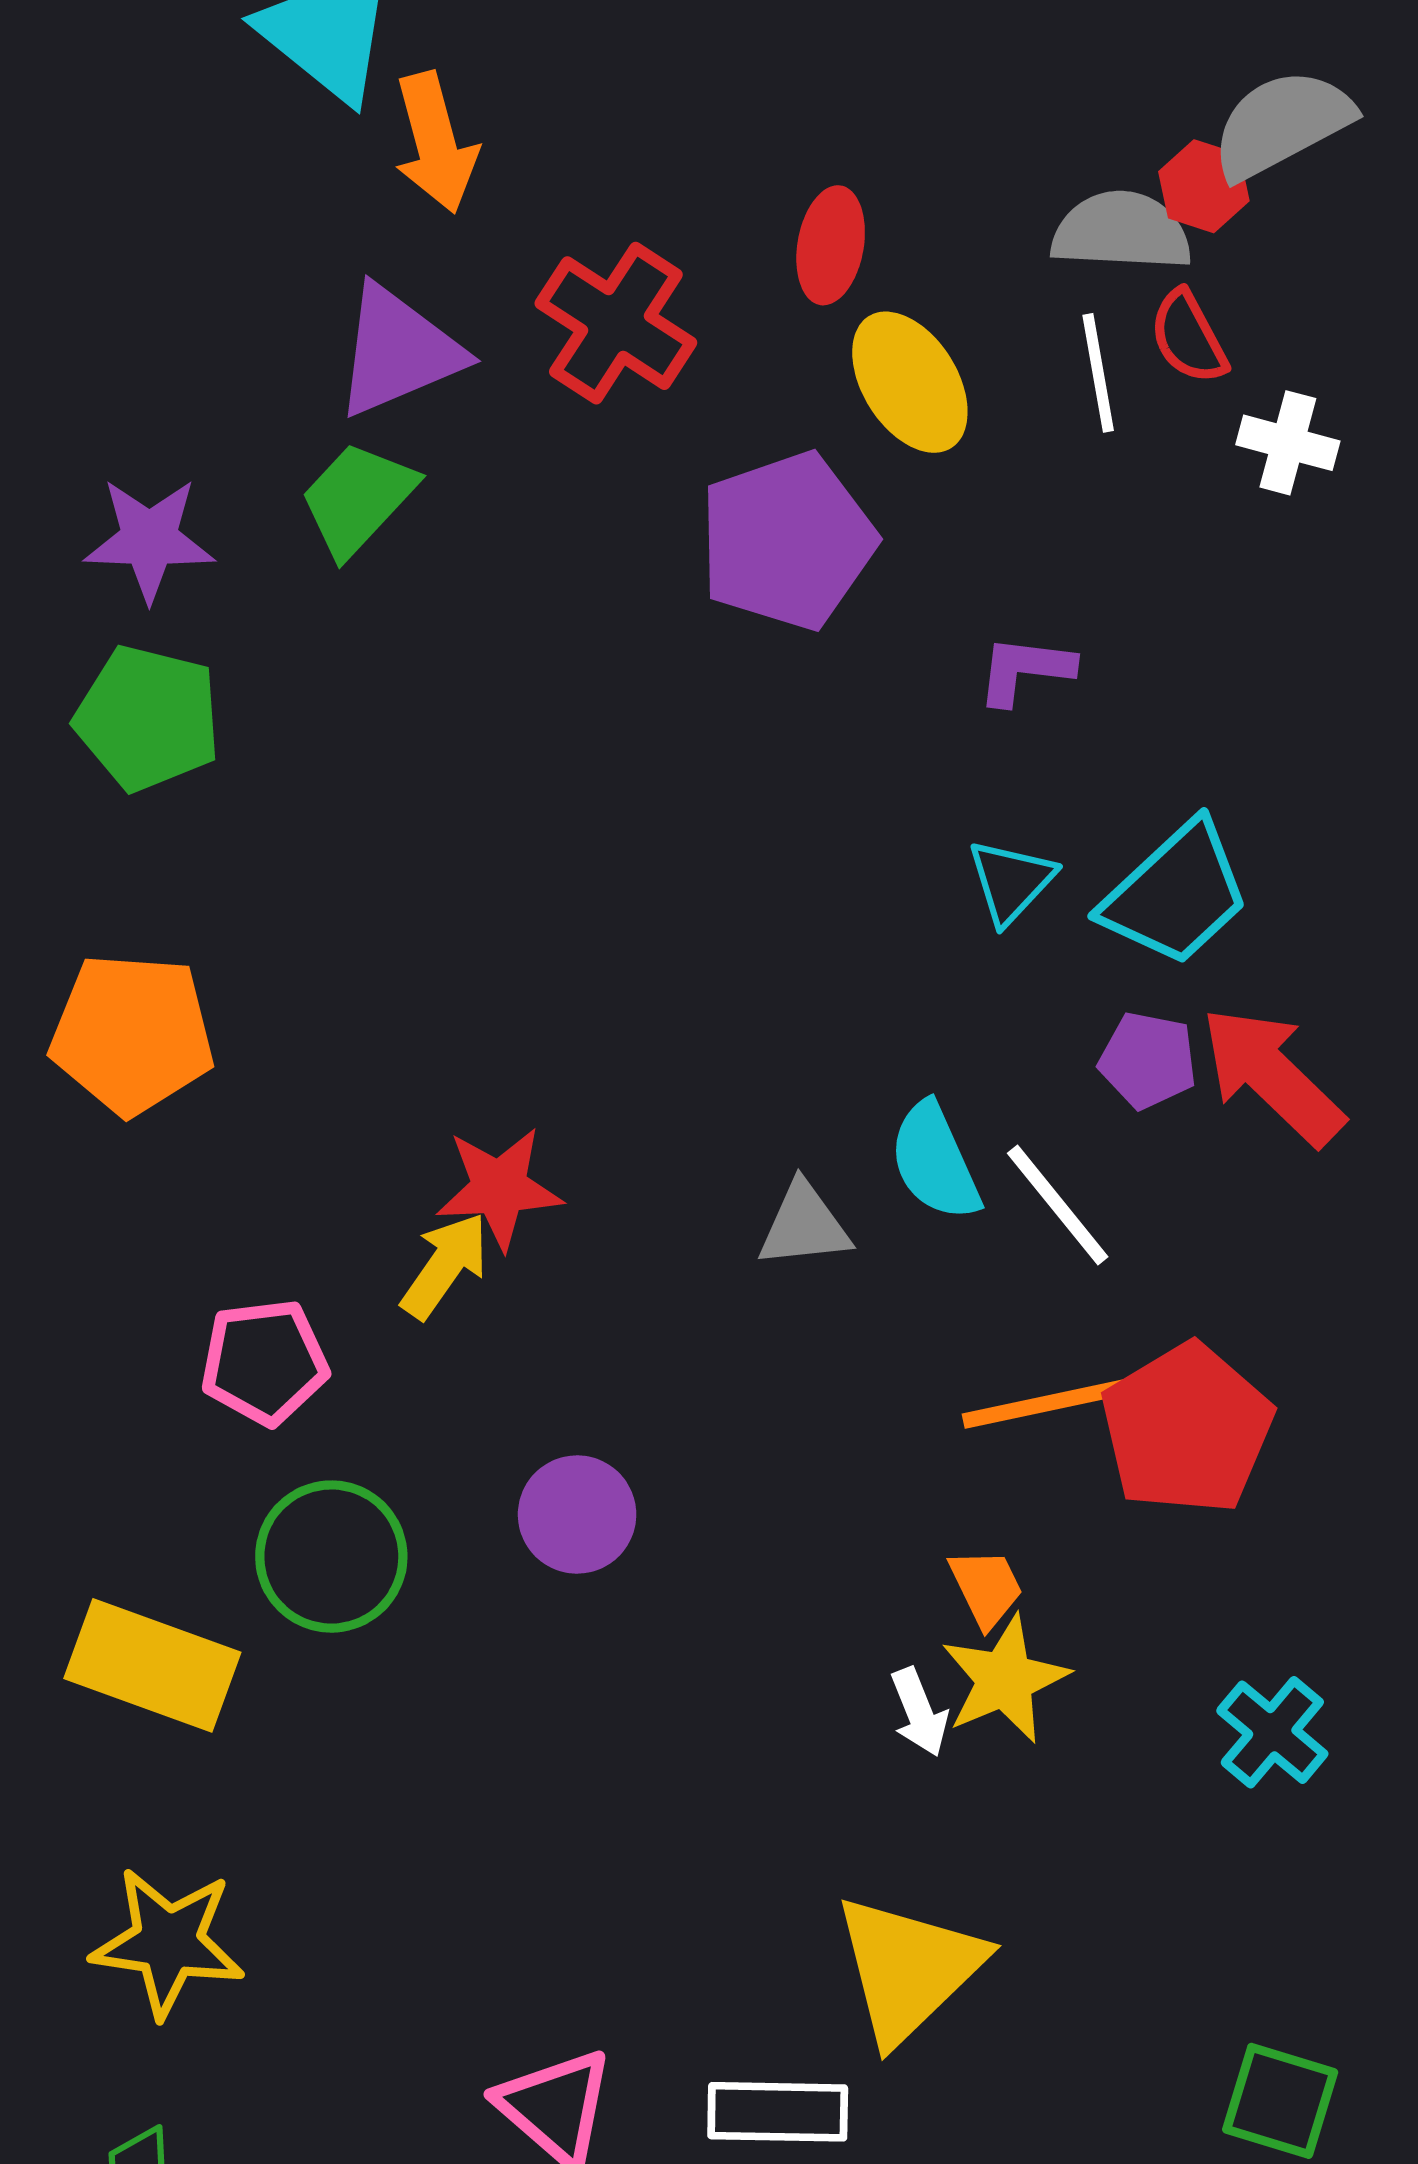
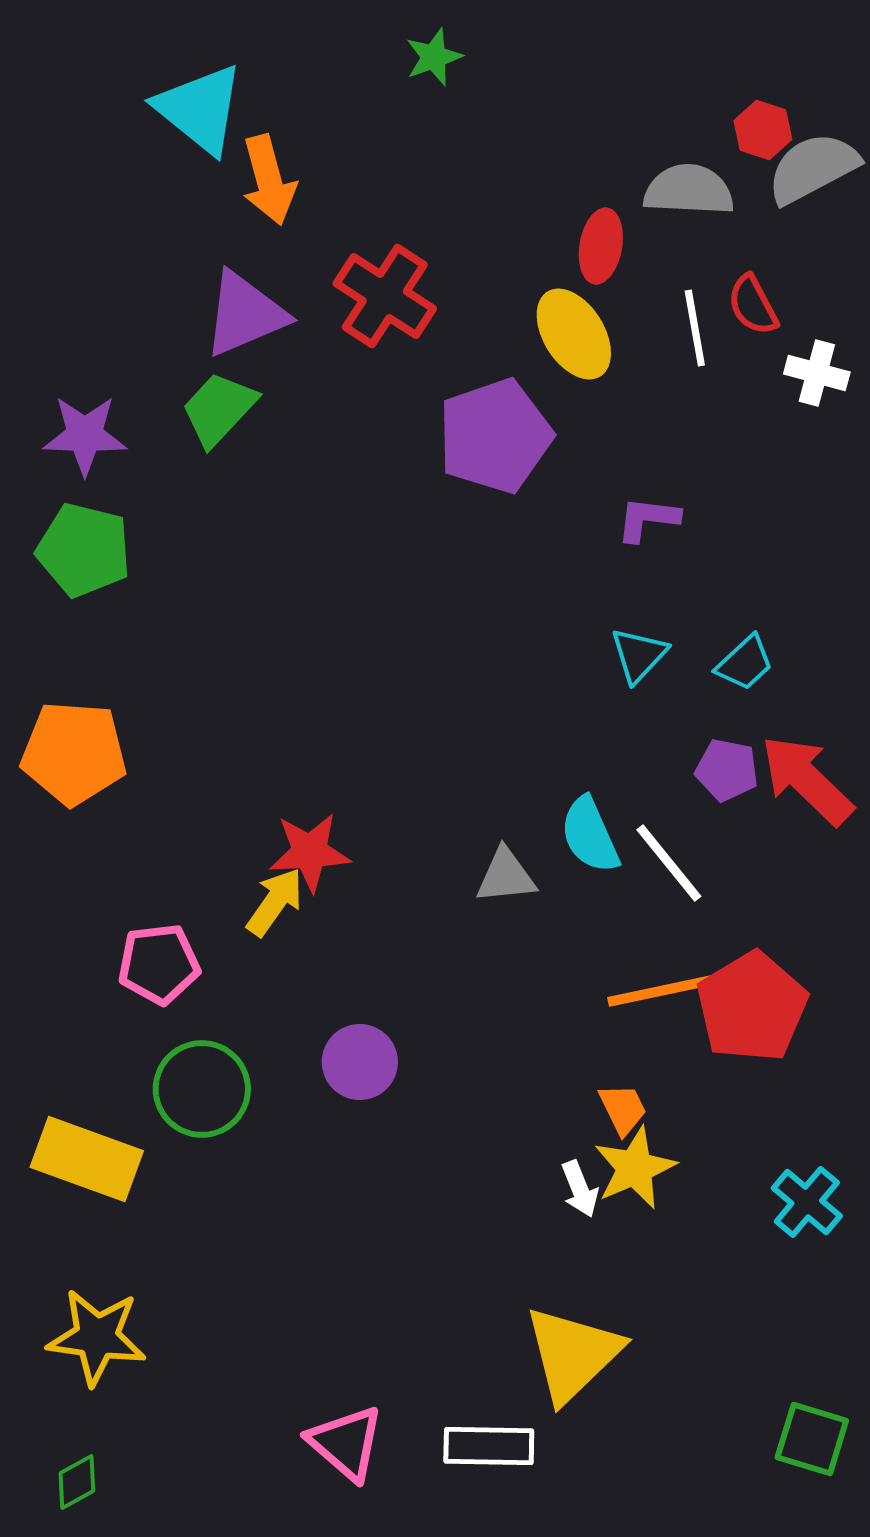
red hexagon: (1204, 186) -> (763, 130), moved
gray semicircle: (1121, 231) -> (689, 190), moved
red ellipse: (831, 245) -> (601, 246), moved
cyan trapezoid: (1176, 894) -> (745, 663), size x0.6

